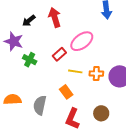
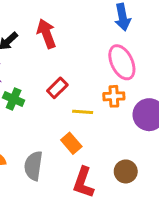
pink ellipse: (82, 41) -> (122, 62), moved, turned -75
orange cross: (96, 74) -> (114, 96), moved

